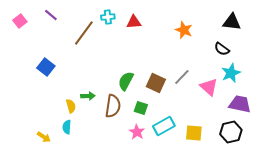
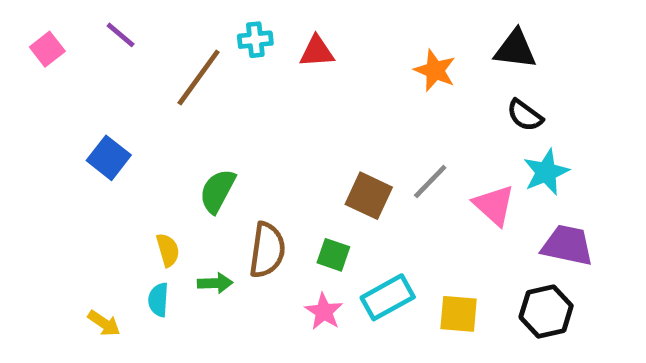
black triangle: (232, 22) -> (515, 49), moved
green semicircle: (126, 81) -> (217, 191), moved
green arrow: (88, 96) -> (215, 283), moved

